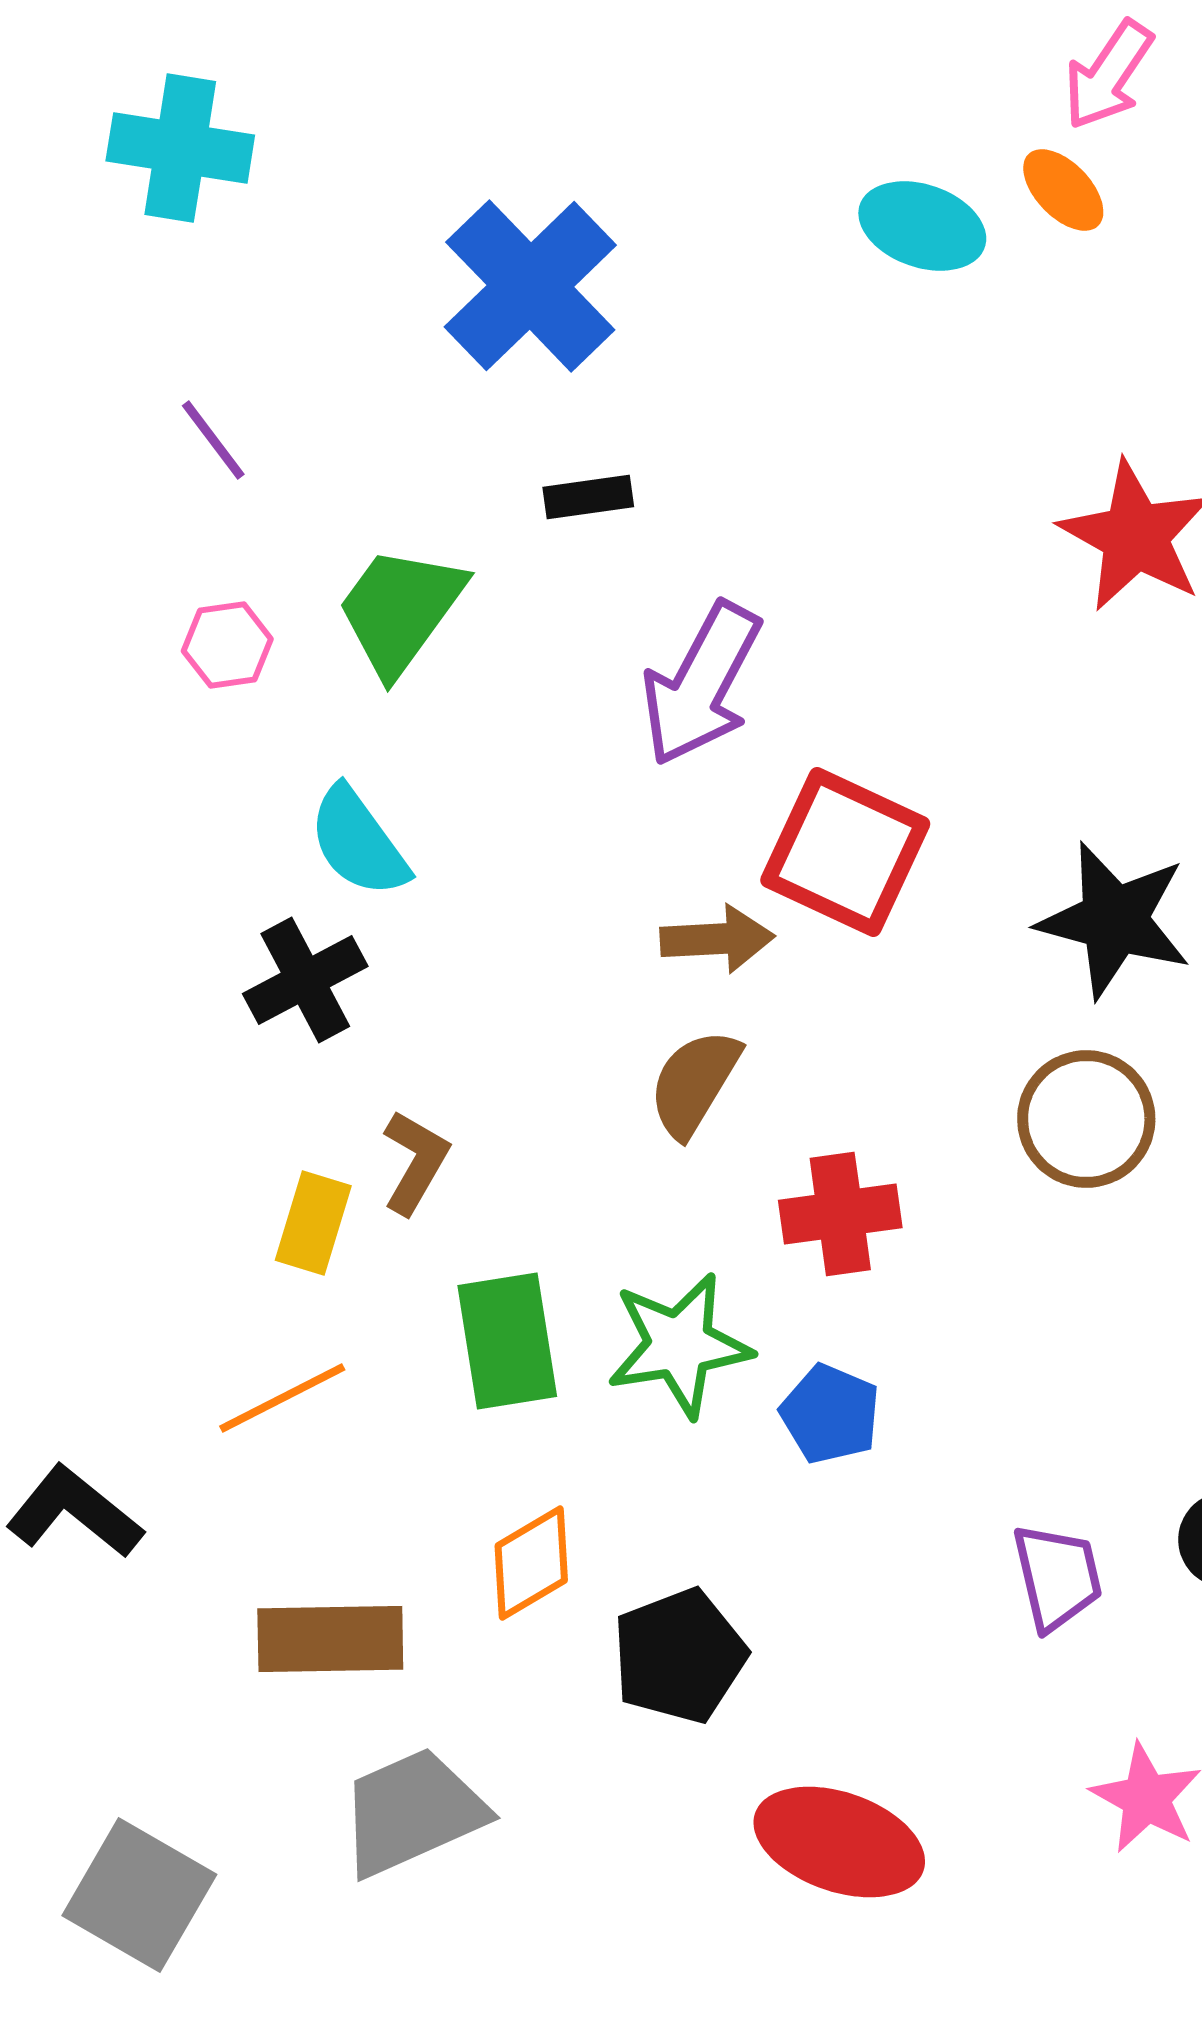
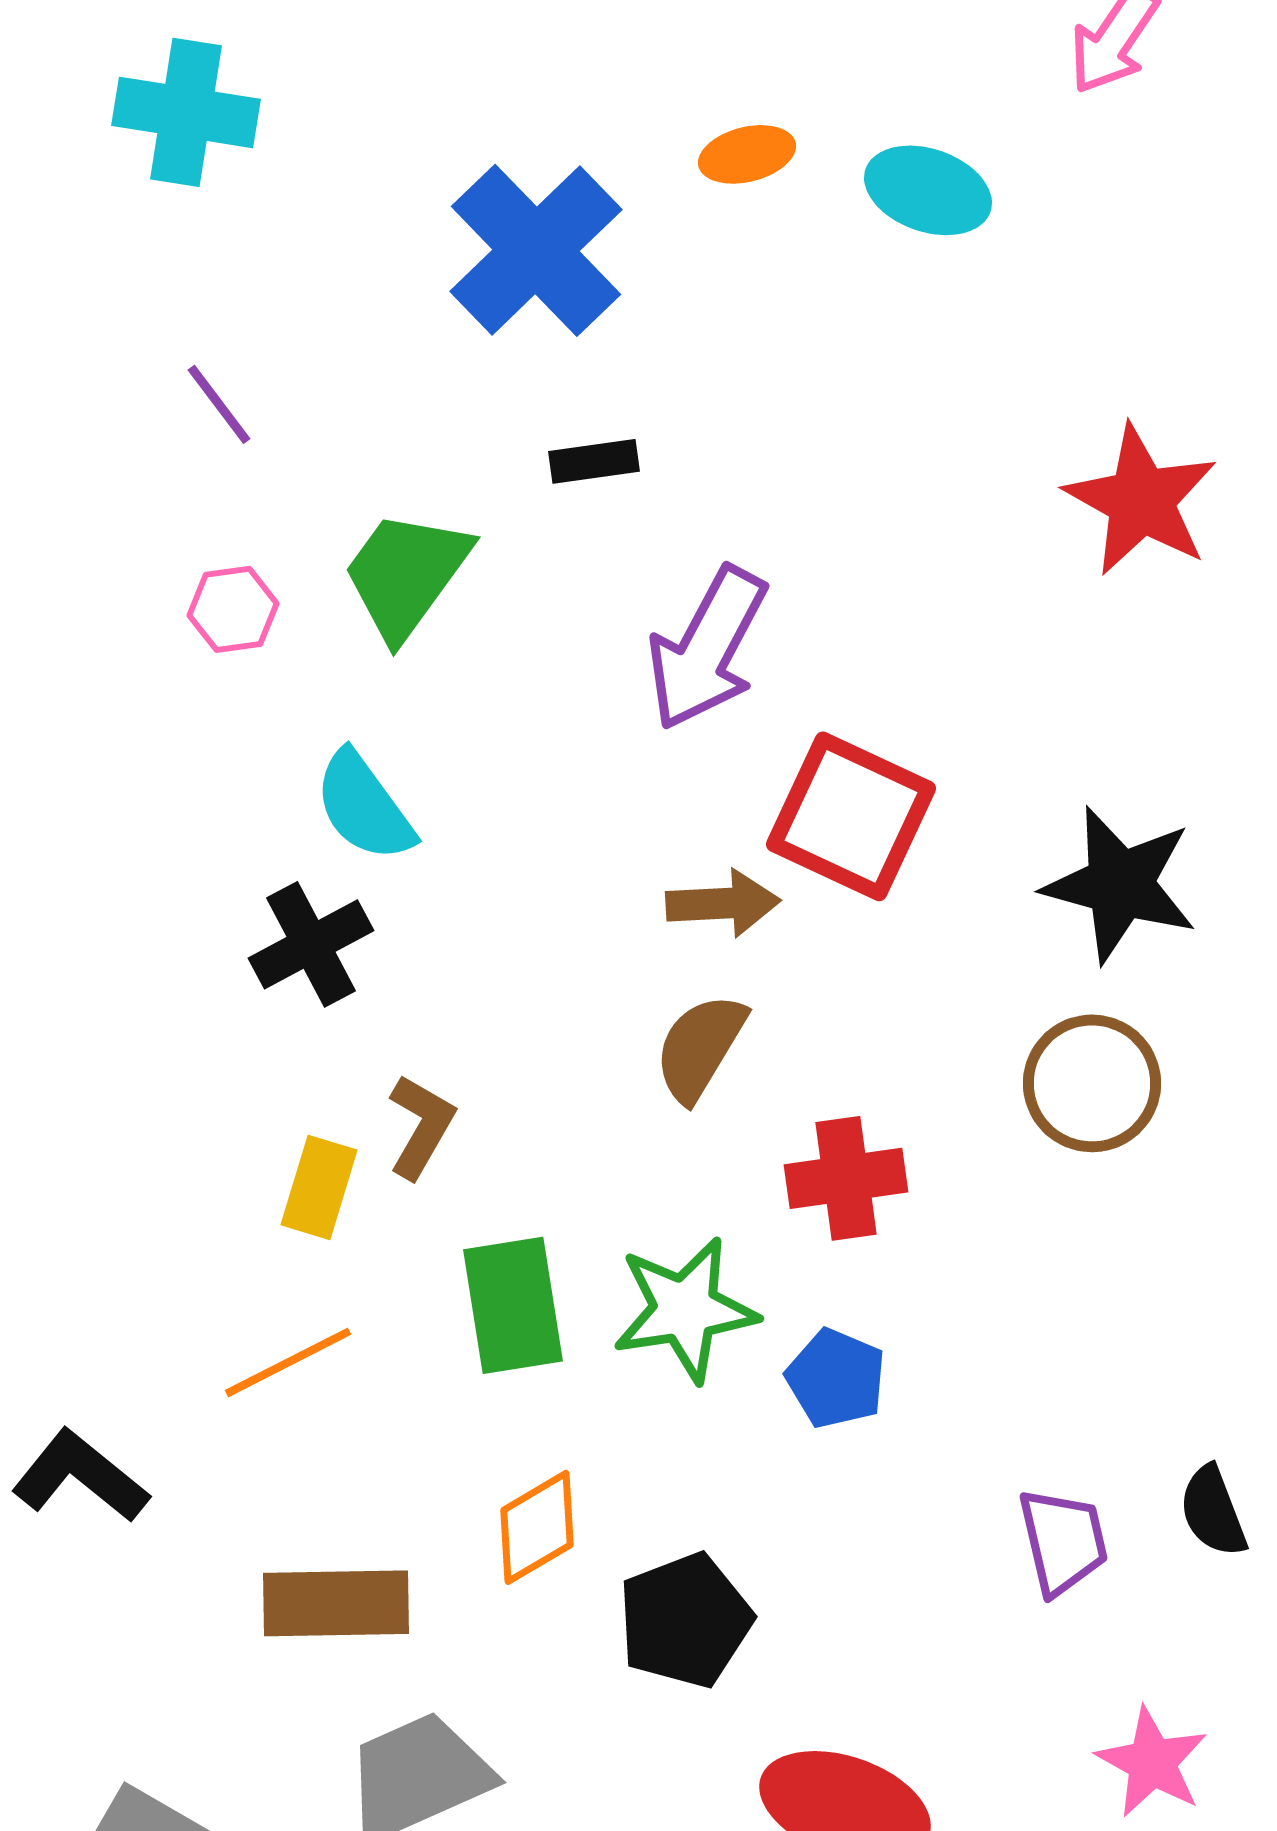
orange ellipse: (1063, 190) -> (747, 154), moved, turned -60

